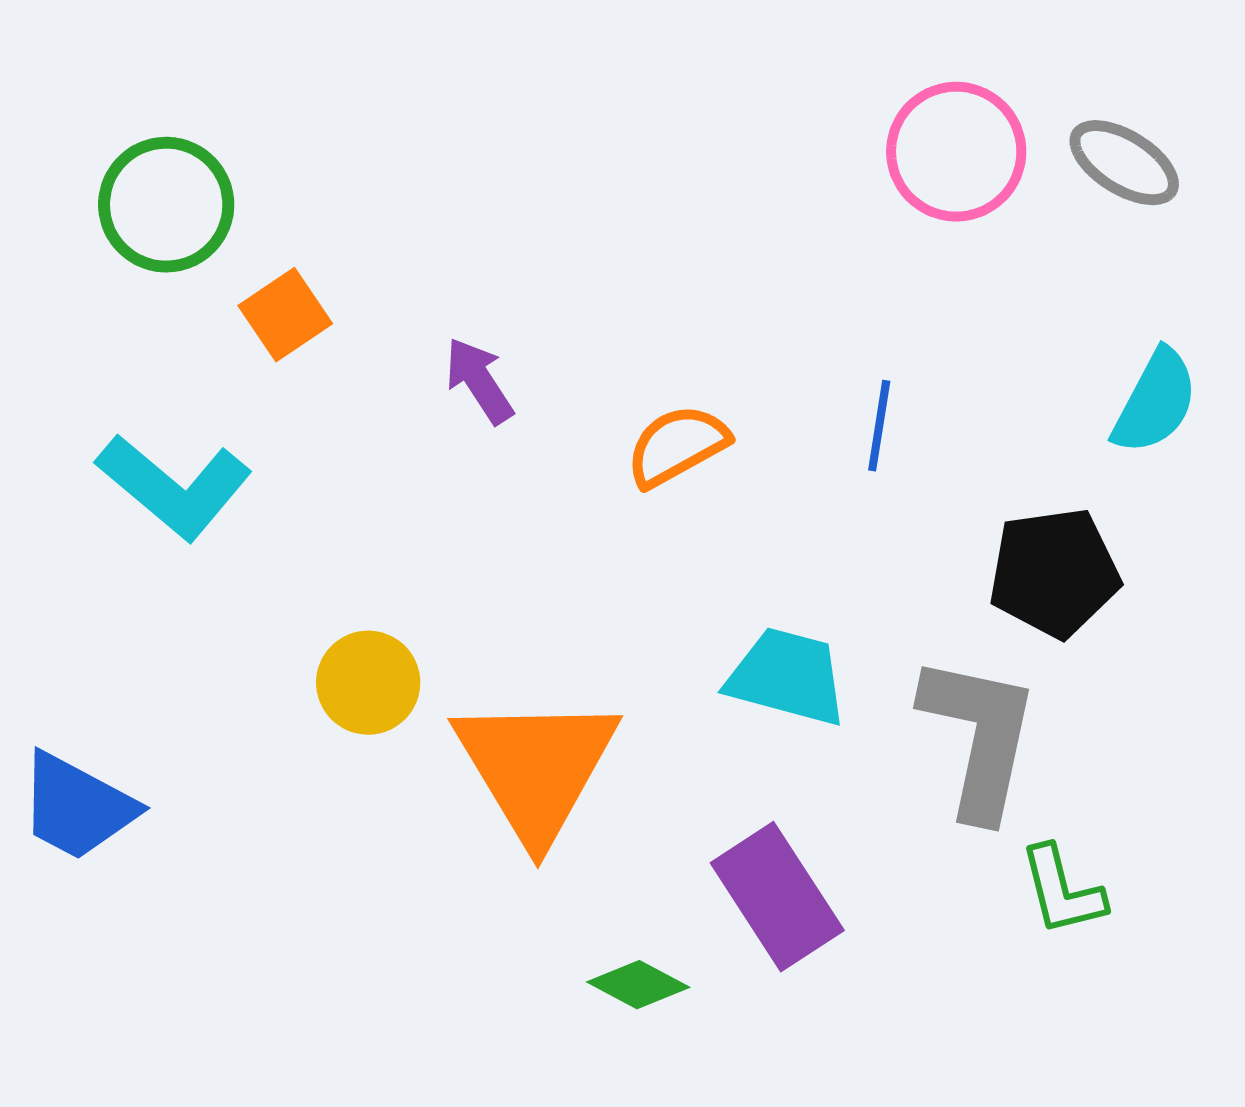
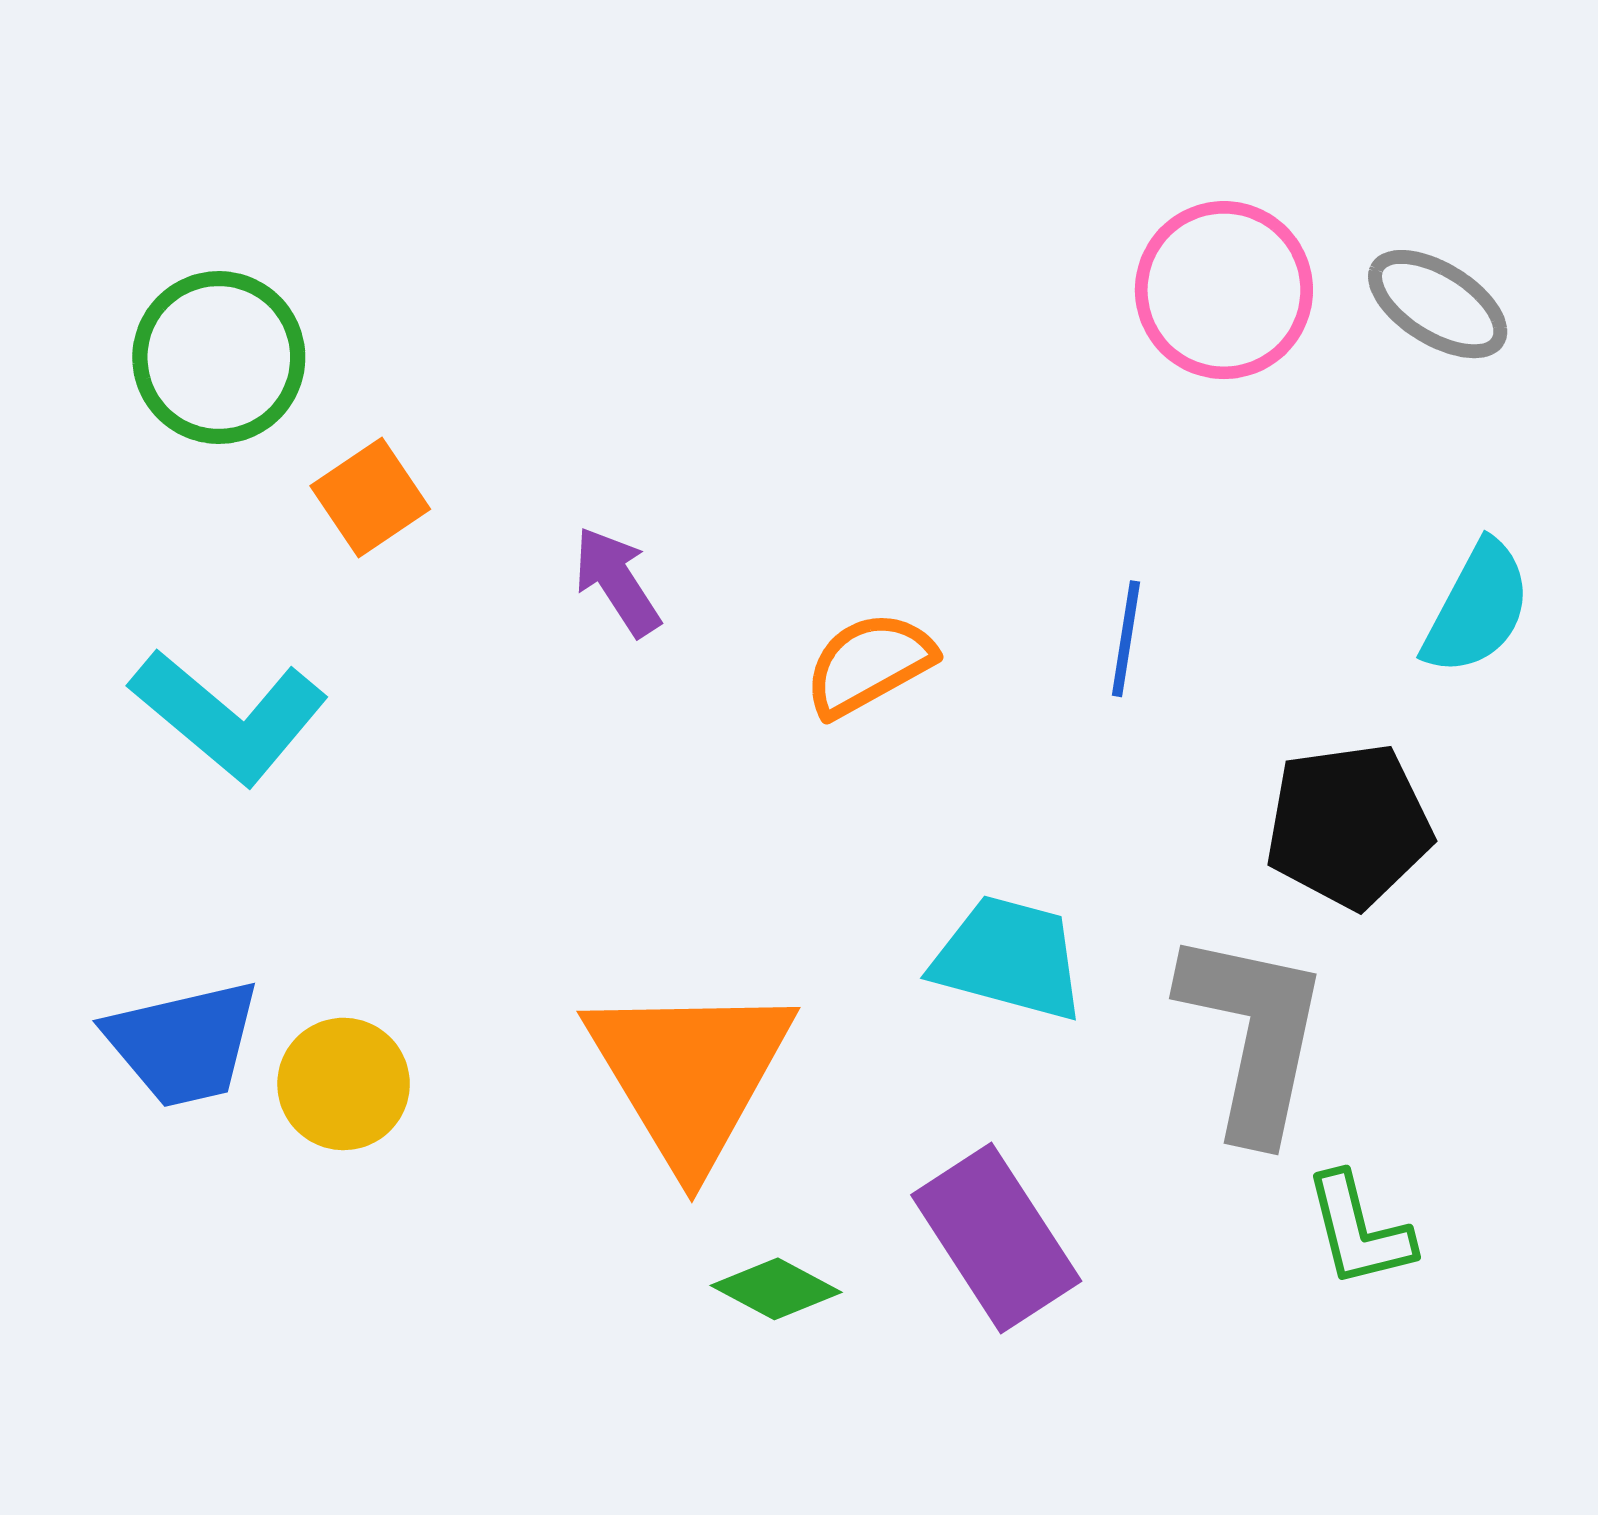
yellow circle: (368, 683) -> (344, 1084), moved
blue trapezoid: (77, 807) -> (183, 1043), moved, turned -41
green diamond: (638, 985) -> (776, 1289), moved

